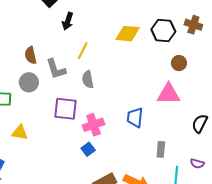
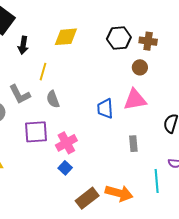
brown cross: (193, 25) -> (148, 41), moved
yellow diamond: (128, 34) -> (66, 37), moved
blue trapezoid: (135, 117) -> (105, 109), moved
gray rectangle: (161, 149) -> (133, 144), moved

